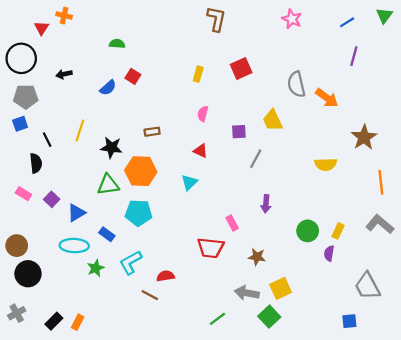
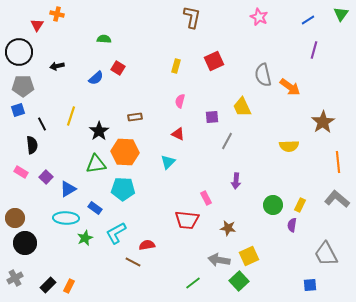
black star: (111, 147) -> (99, 131), turned 30

